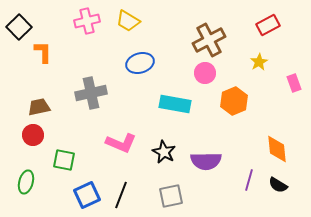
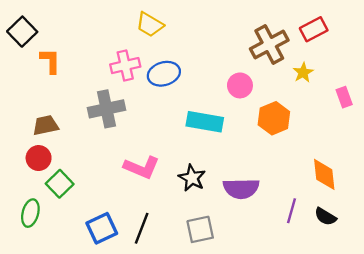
pink cross: (87, 21) -> (125, 66), moved
brown cross: (209, 40) -> (269, 44), moved
green square: (64, 160) -> (60, 184), moved, turned 35

